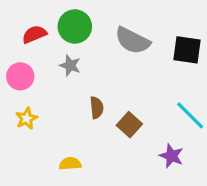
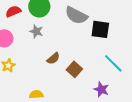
black square: (187, 50) -> (100, 29), moved
brown semicircle: (97, 108) -> (53, 58), turned 56

